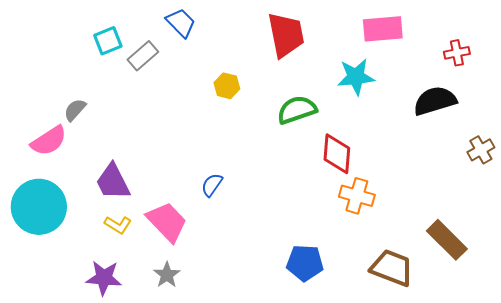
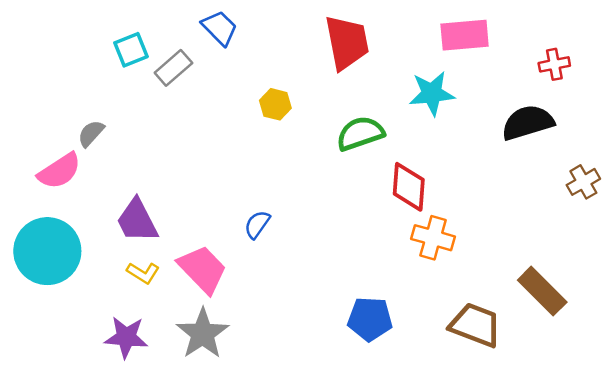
gray star: (167, 275) -> (203, 334), size x1.6

